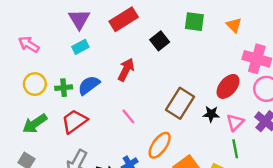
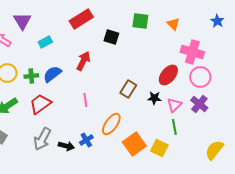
purple triangle: (79, 19) -> (22, 21), moved
black square: (160, 41) -> (111, 37), turned -35
brown rectangle: (180, 103) -> (128, 89), size x0.7
pink line: (128, 116) -> (85, 100), turned 32

